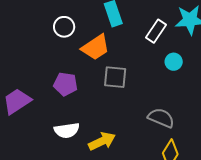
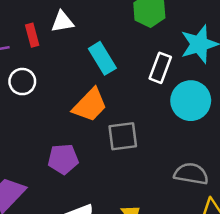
white circle: (64, 27) -> (22, 82), moved
cyan circle: (174, 62) -> (191, 101), size x1.8

